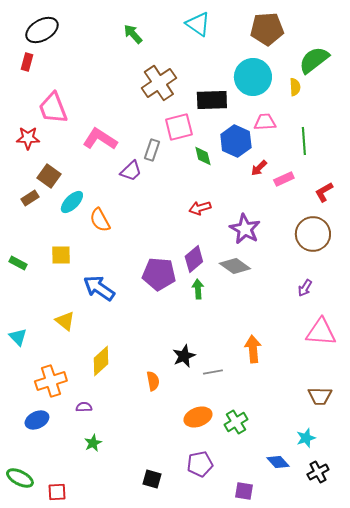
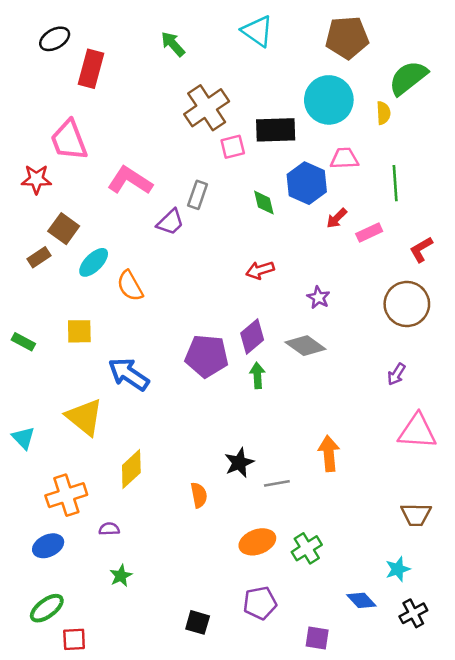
black ellipse: (42, 30) -> (55, 39), size x0.7
red rectangle: (27, 62) -> (91, 69), moved, size x1.6
pink square: (179, 127) -> (233, 147), moved, size x0.7
purple star: (245, 229) -> (318, 298), size x0.6
yellow triangle: (65, 321) -> (84, 417), size x1.5
green ellipse: (20, 478) -> (47, 608), moved, turned -64

